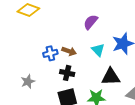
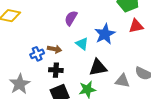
gray star: (28, 82) -> (20, 84), size x1.5

